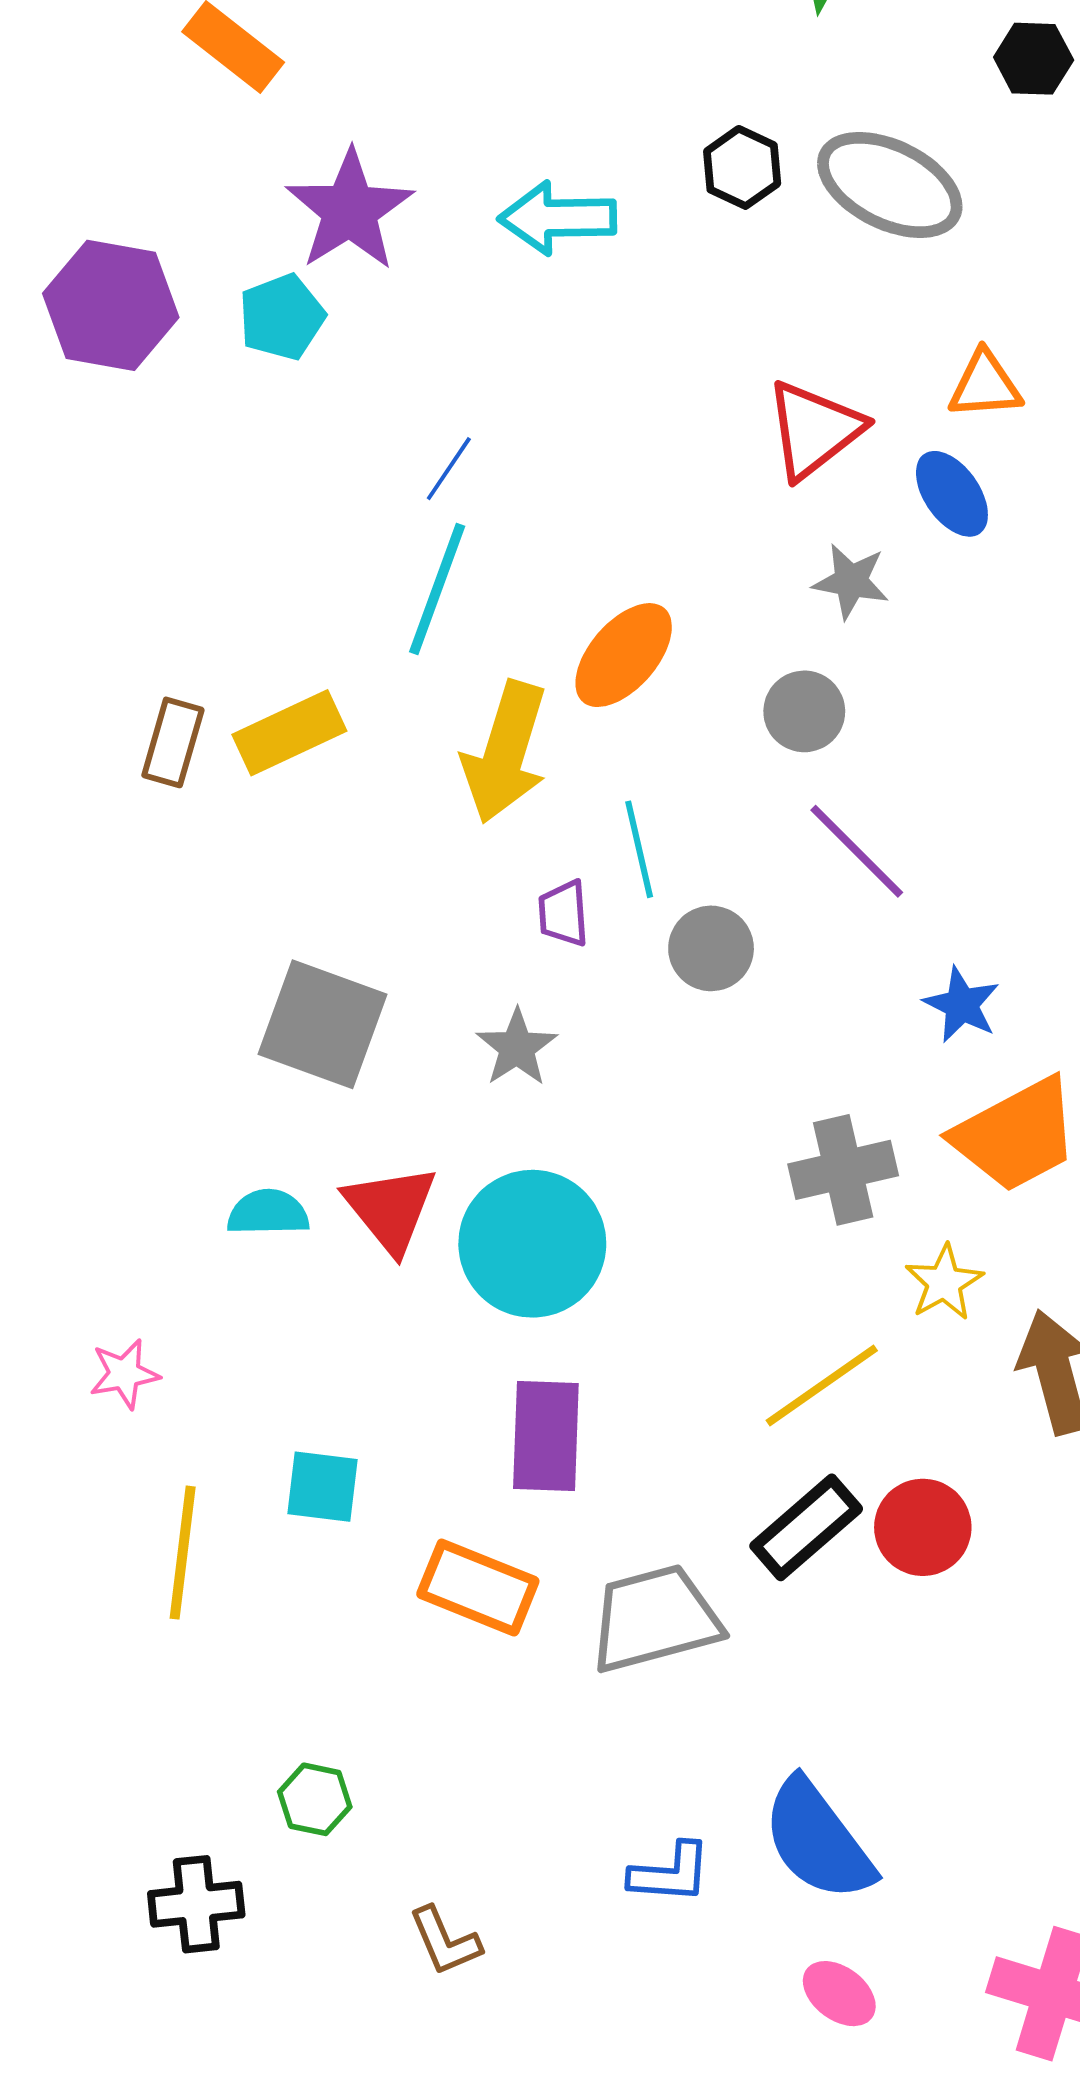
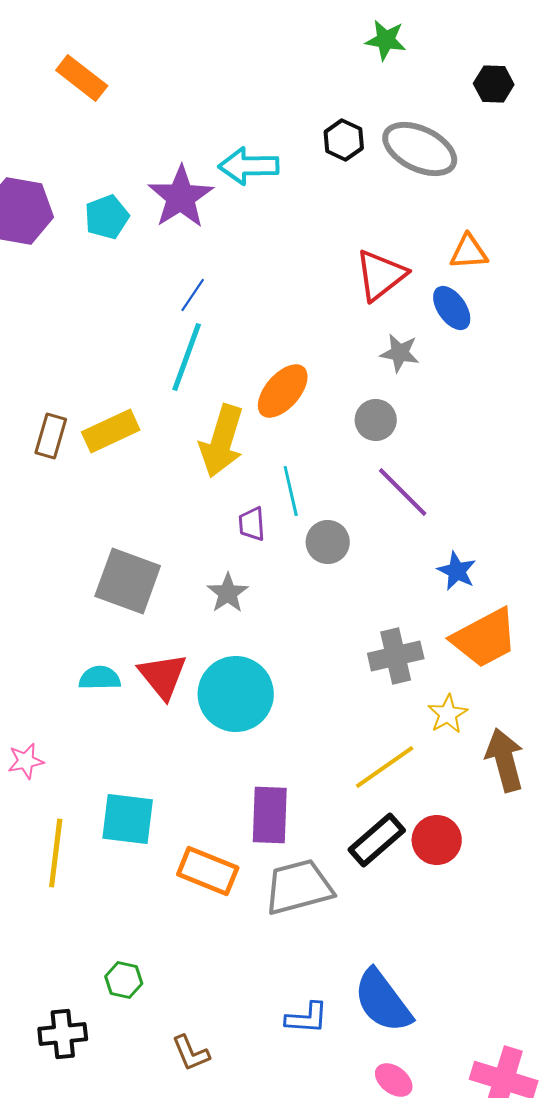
purple star: (350, 210) -> (181, 197), moved
purple rectangle: (546, 1436) -> (270, 815), moved
cyan square: (322, 1487) -> (128, 819), size x1.4

